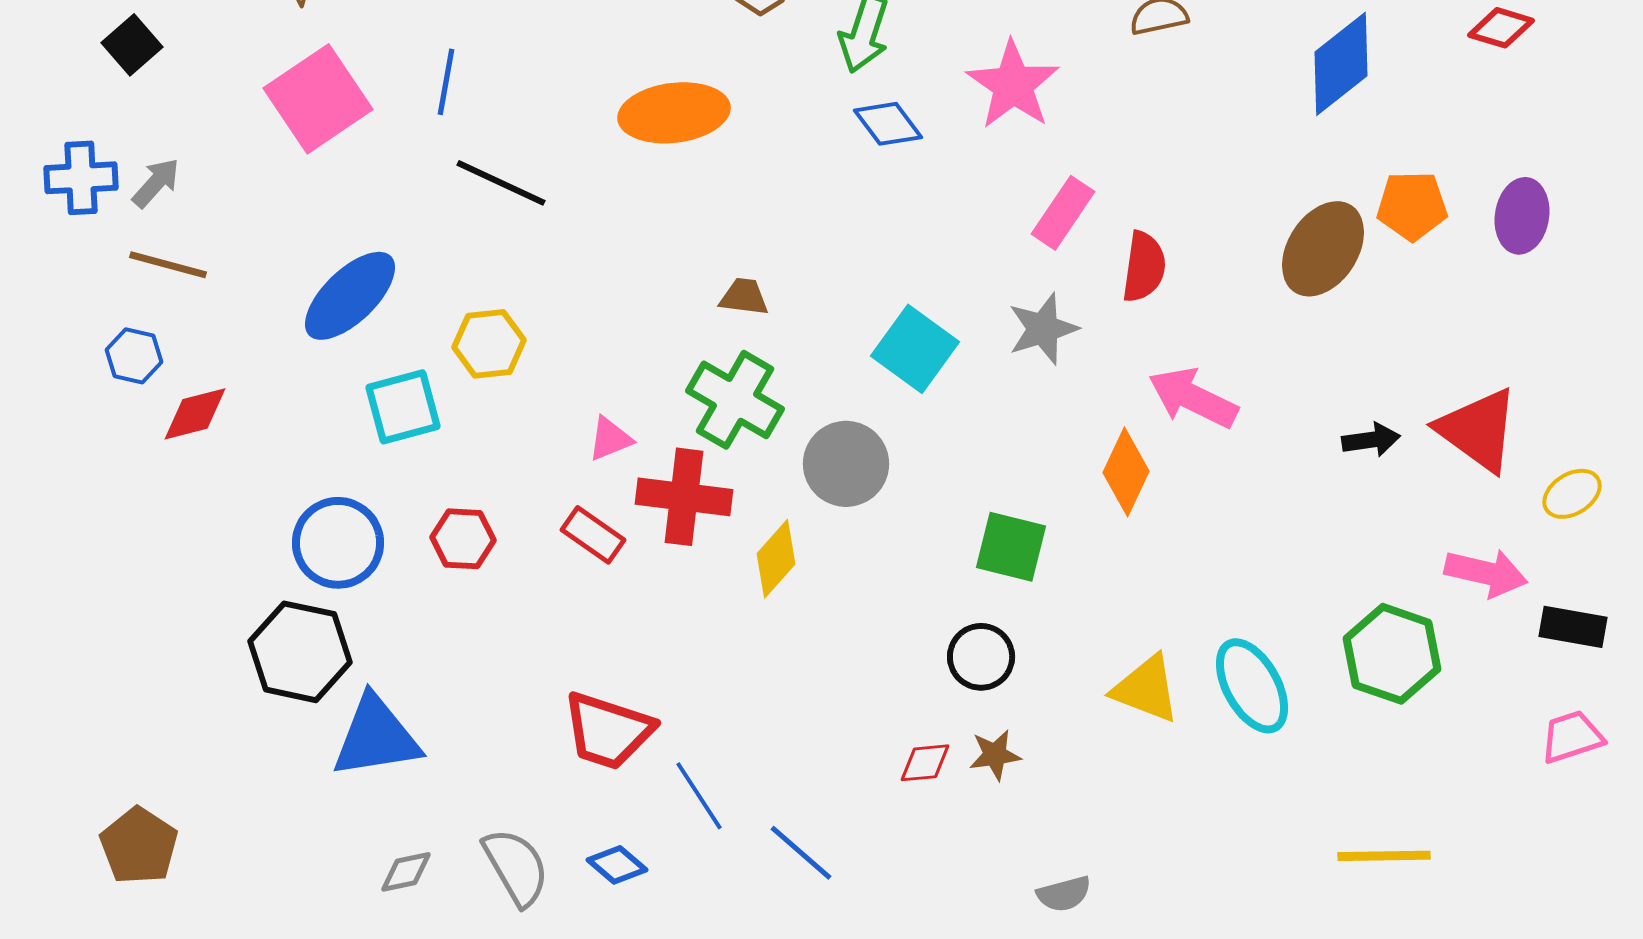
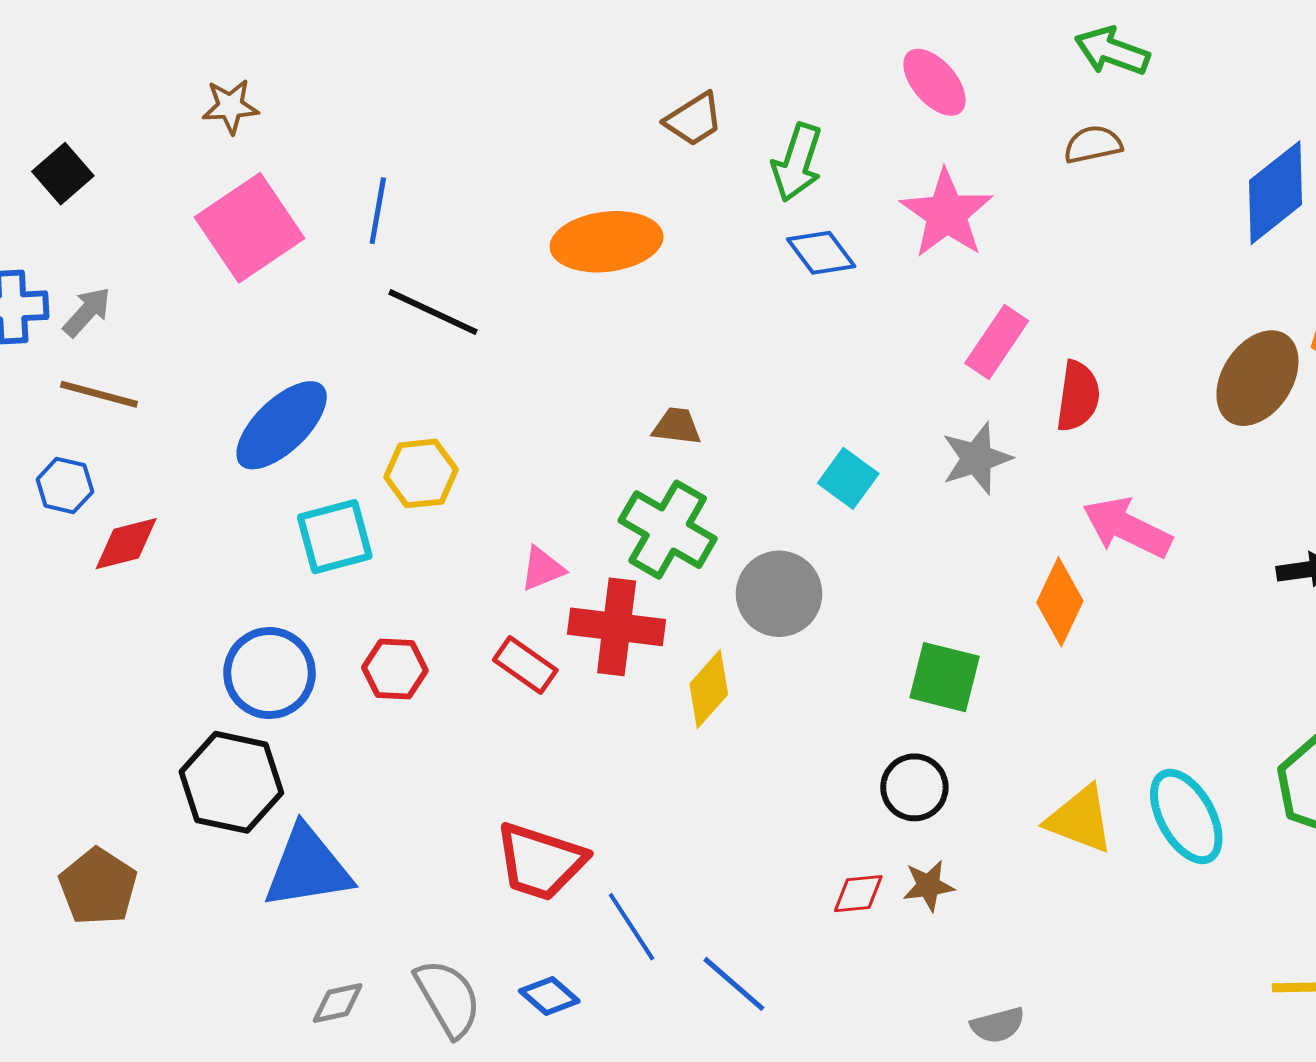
cyan square: (915, 349) -> (848, 478), size x0.7
brown pentagon: (139, 846) -> (98, 887), moved

